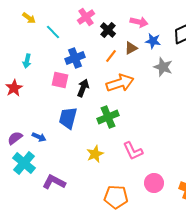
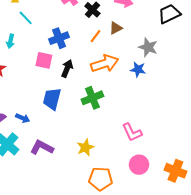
cyan line: (53, 32) -> (26, 18), moved
blue star: (153, 41) -> (138, 70), moved
pink L-shape: (133, 151) -> (132, 132), moved
yellow star: (95, 154) -> (85, 147), moved
purple L-shape: (54, 182) -> (42, 147), moved

